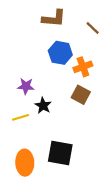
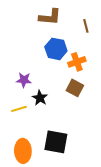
brown line: (93, 28) -> (86, 26), turned 32

